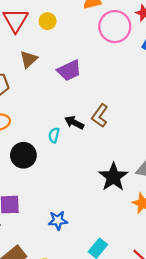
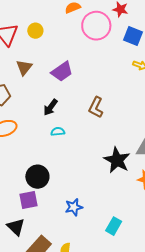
black arrow: (74, 123) -> (51, 107), moved, turned -72
cyan semicircle: (54, 135) -> (58, 132), turned 80
black circle: (23, 155) -> (37, 177), moved

